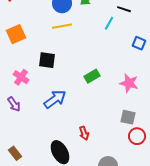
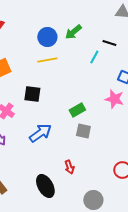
pink star: (129, 83) -> (114, 99), moved
gray square: (128, 117) -> (83, 131), moved

